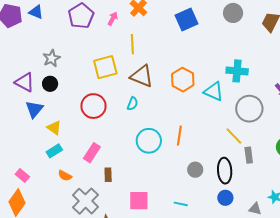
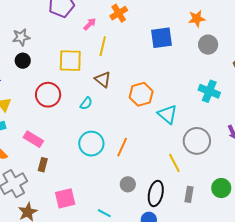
pink arrow: (113, 19) -> (90, 24), moved
cyan cross: (237, 71) -> (209, 91), moved
brown triangle: (142, 76) -> (103, 80), size x0.7
black circle: (50, 84) -> (23, 61), moved
pink rectangle: (92, 153) -> (33, 139), turned 72
gray rectangle: (249, 155) -> (189, 194), moved
pink square: (139, 201) -> (65, 198), turned -30

